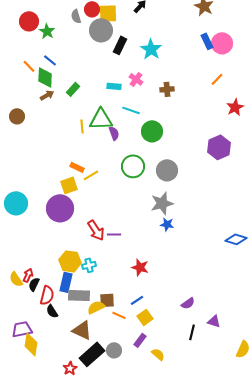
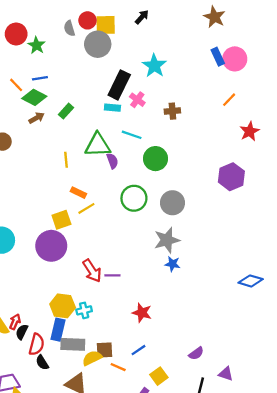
black rectangle: (120, 45) -> (119, 85), moved, size x1.4
blue line: (50, 60) -> (40, 78), turned -48
green diamond: (45, 77) -> (34, 97), turned -65
yellow line: (82, 126) -> (66, 160), moved
orange rectangle: (77, 167) -> (78, 193), moved
yellow square: (145, 317) -> (159, 376), moved

